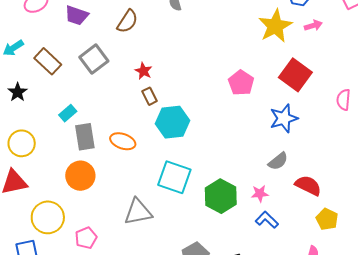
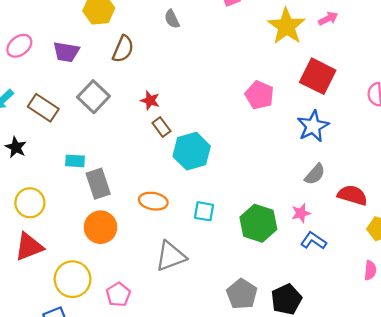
cyan rectangle: (68, 113) -> (75, 161), turned 54
orange ellipse: (123, 141) -> (153, 201), moved
cyan square: (174, 177) -> (204, 211), size x0.6

